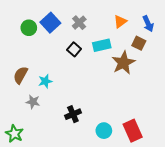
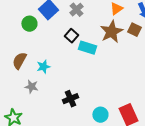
green circle: (29, 28) -> (29, 24), moved
cyan rectangle: (102, 45) -> (87, 48), moved, turned 30
brown star: (123, 63) -> (111, 32), moved

